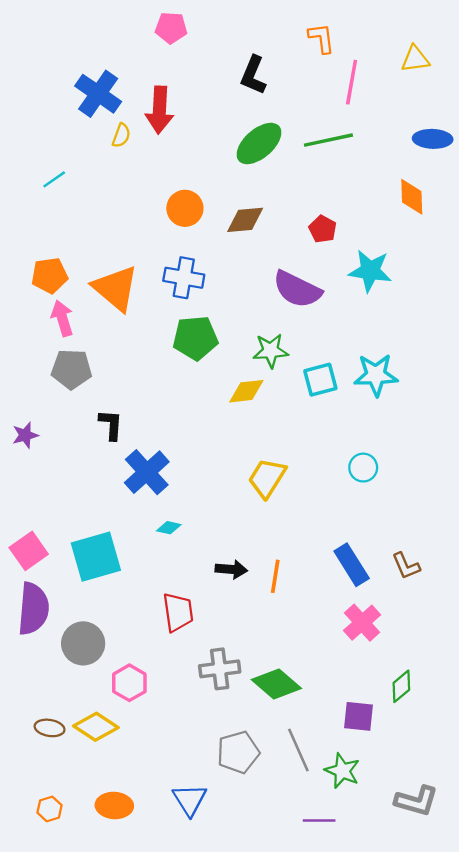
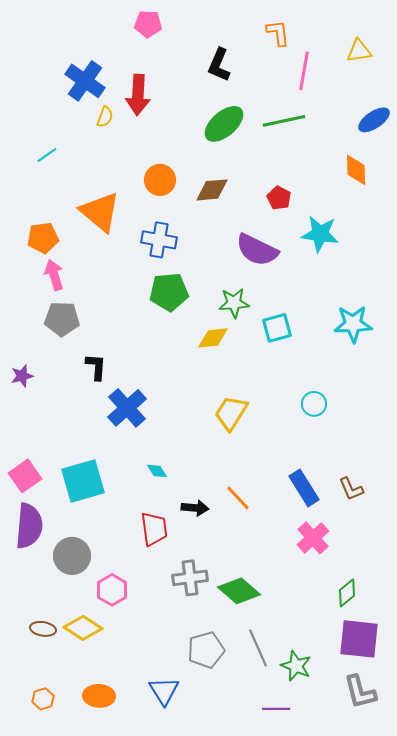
blue ellipse: (433, 139) -> (374, 120), turned -36
orange triangle: (116, 288) -> (100, 212), moved
cyan star: (376, 375) -> (353, 324), moved
cyan diamond: (169, 528) -> (157, 471), moved, turned 45
black arrow: (231, 569) -> (195, 508), moved
orange line: (275, 576) -> (238, 498), turned -52
purple square: (359, 716) -> (359, 639), moved, size x1.5
gray L-shape: (416, 801) -> (360, 692), turned 60

